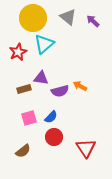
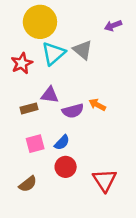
gray triangle: (68, 17) -> (83, 50), moved
purple arrow: (93, 21) -> (113, 26), turned -64

